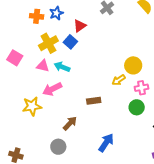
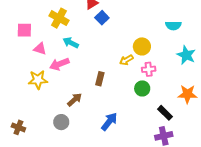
blue square: (70, 42) -> (102, 18), moved
yellow cross: (48, 43) -> (59, 18), turned -36
pink square: (15, 58) -> (24, 30), turned -35
pink triangle: (43, 66) -> (40, 49), moved
brown rectangle: (94, 101) -> (100, 79), turned -72

